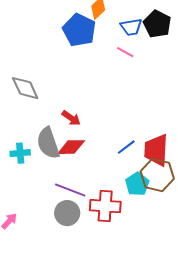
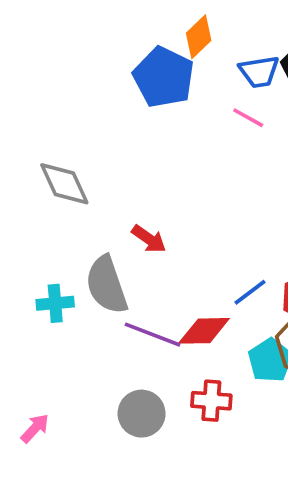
red diamond: (71, 147) -> (204, 331), moved
purple line: (70, 190) -> (153, 335), moved
red cross: (105, 206) -> (211, 401), size x0.7

